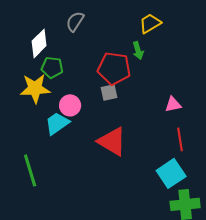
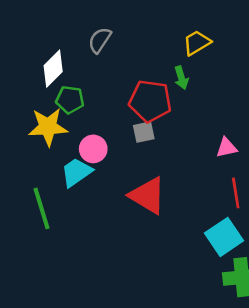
green line: (30, 170) -> (41, 208), moved

